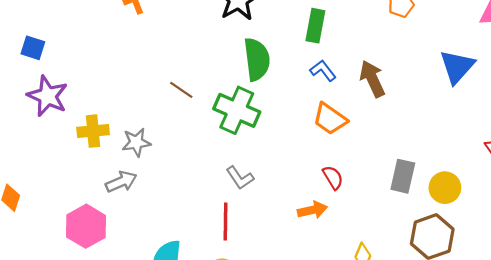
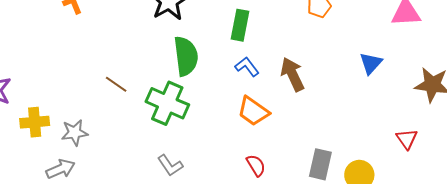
blue triangle: (457, 67) -> (371, 63), size x0.7

